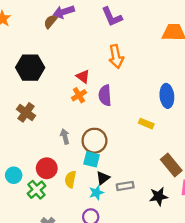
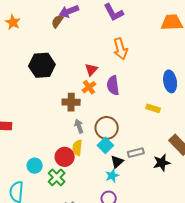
red triangle: (83, 76) -> (91, 70), turned 40
brown cross: (26, 112) -> (71, 102), moved, turned -30
cyan square: (92, 159) -> (105, 145), turned 35
yellow semicircle: (70, 179) -> (77, 148), moved
gray rectangle: (125, 186) -> (136, 153), moved
black star: (159, 196) -> (162, 163), moved

